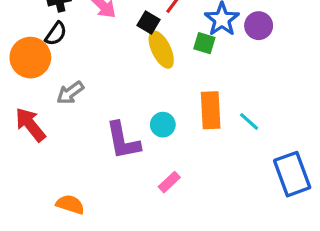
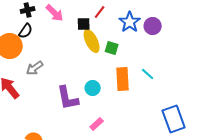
black square: (148, 22) -> (84, 24), turned -32
green square: (204, 43) -> (112, 48), moved
cyan line: (249, 121) -> (148, 74), moved

